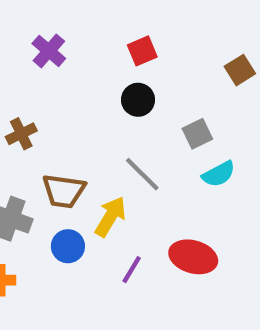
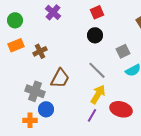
brown trapezoid: (64, 191) -> (60, 78), turned -70
yellow arrow: (110, 217) -> (98, 94), moved
blue circle: (68, 246) -> (46, 109), moved

